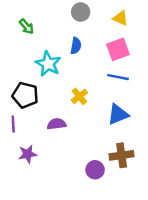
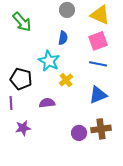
yellow triangle: (120, 18) -> (100, 15), size x1.5
green arrow: (26, 26) -> (22, 22), size x1.5
cyan star: (48, 64) -> (49, 61), moved
purple circle: (95, 170) -> (79, 133), moved

